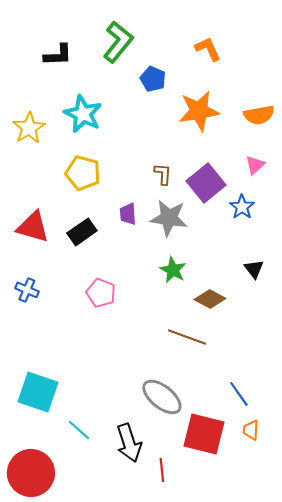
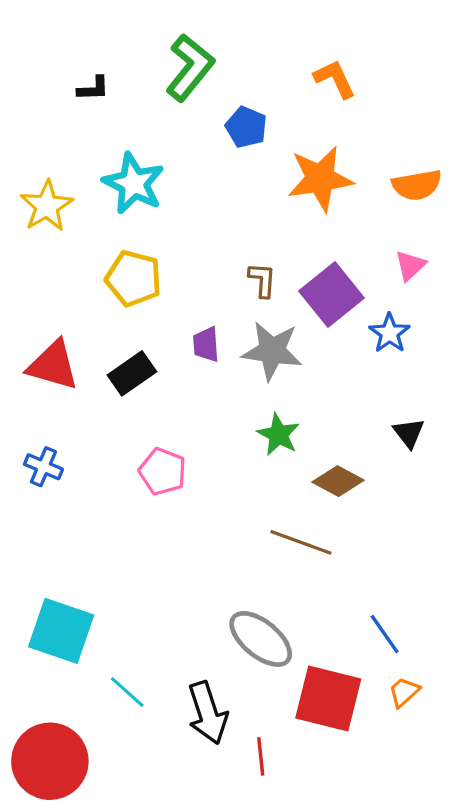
black L-shape: (58, 55) -> (93, 89), size x0.7
orange trapezoid: (251, 430) -> (404, 692), turned 45

